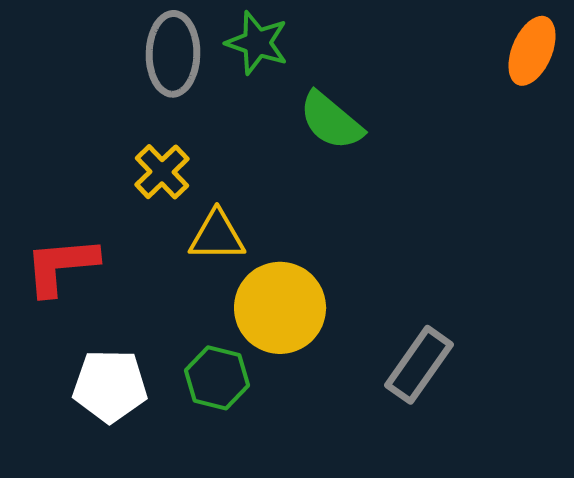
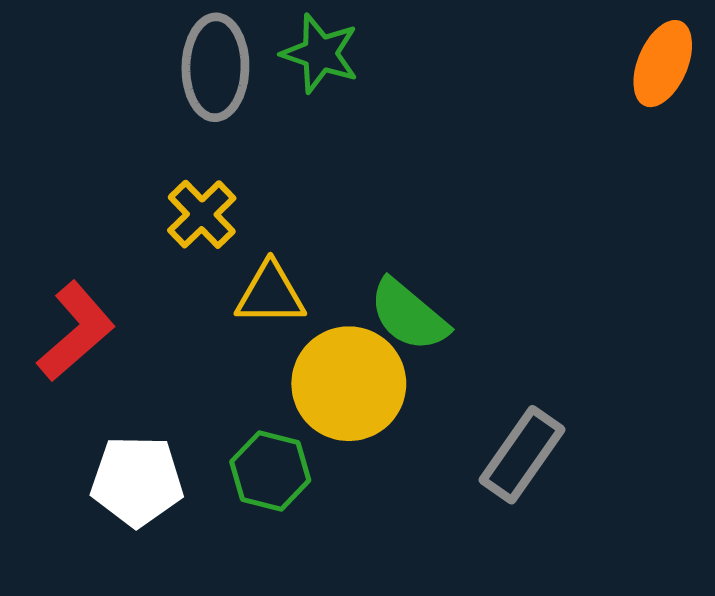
green semicircle: (331, 121) -> (409, 315), moved
red L-shape: (61, 266) -> (76, 331), turned 144

